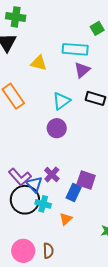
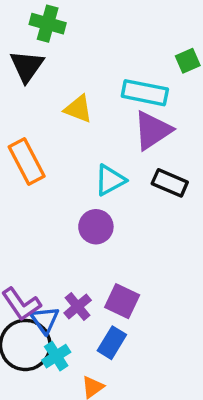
purple triangle: (82, 70) -> (153, 130), size x1.4
purple square: (86, 180) -> (122, 301), moved
cyan cross: (43, 204) -> (56, 356), turned 35

